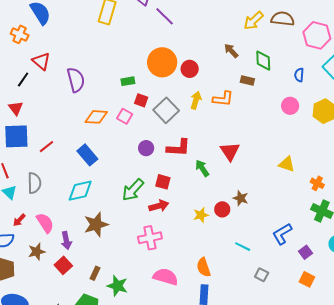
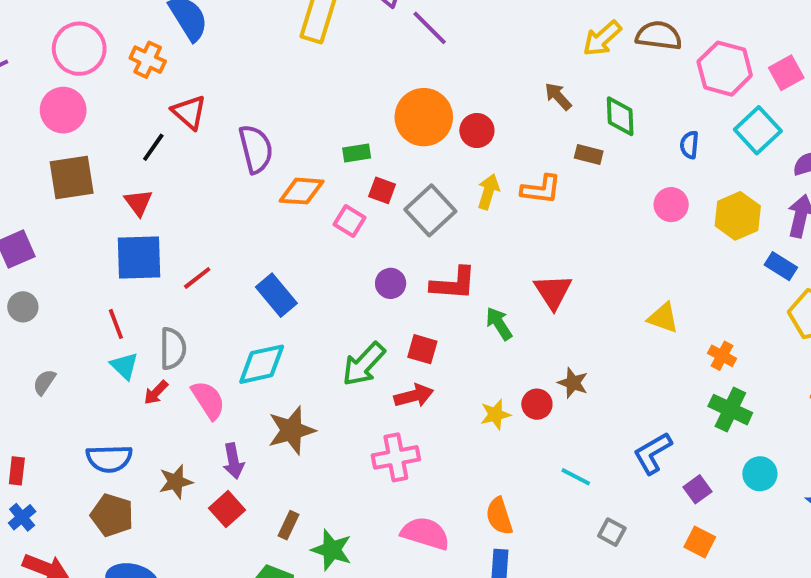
orange diamond: (96, 117) -> (302, 191), moved
red arrow: (19, 220) -> (156, 392), moved
pink semicircle: (45, 223) -> (208, 400), moved

